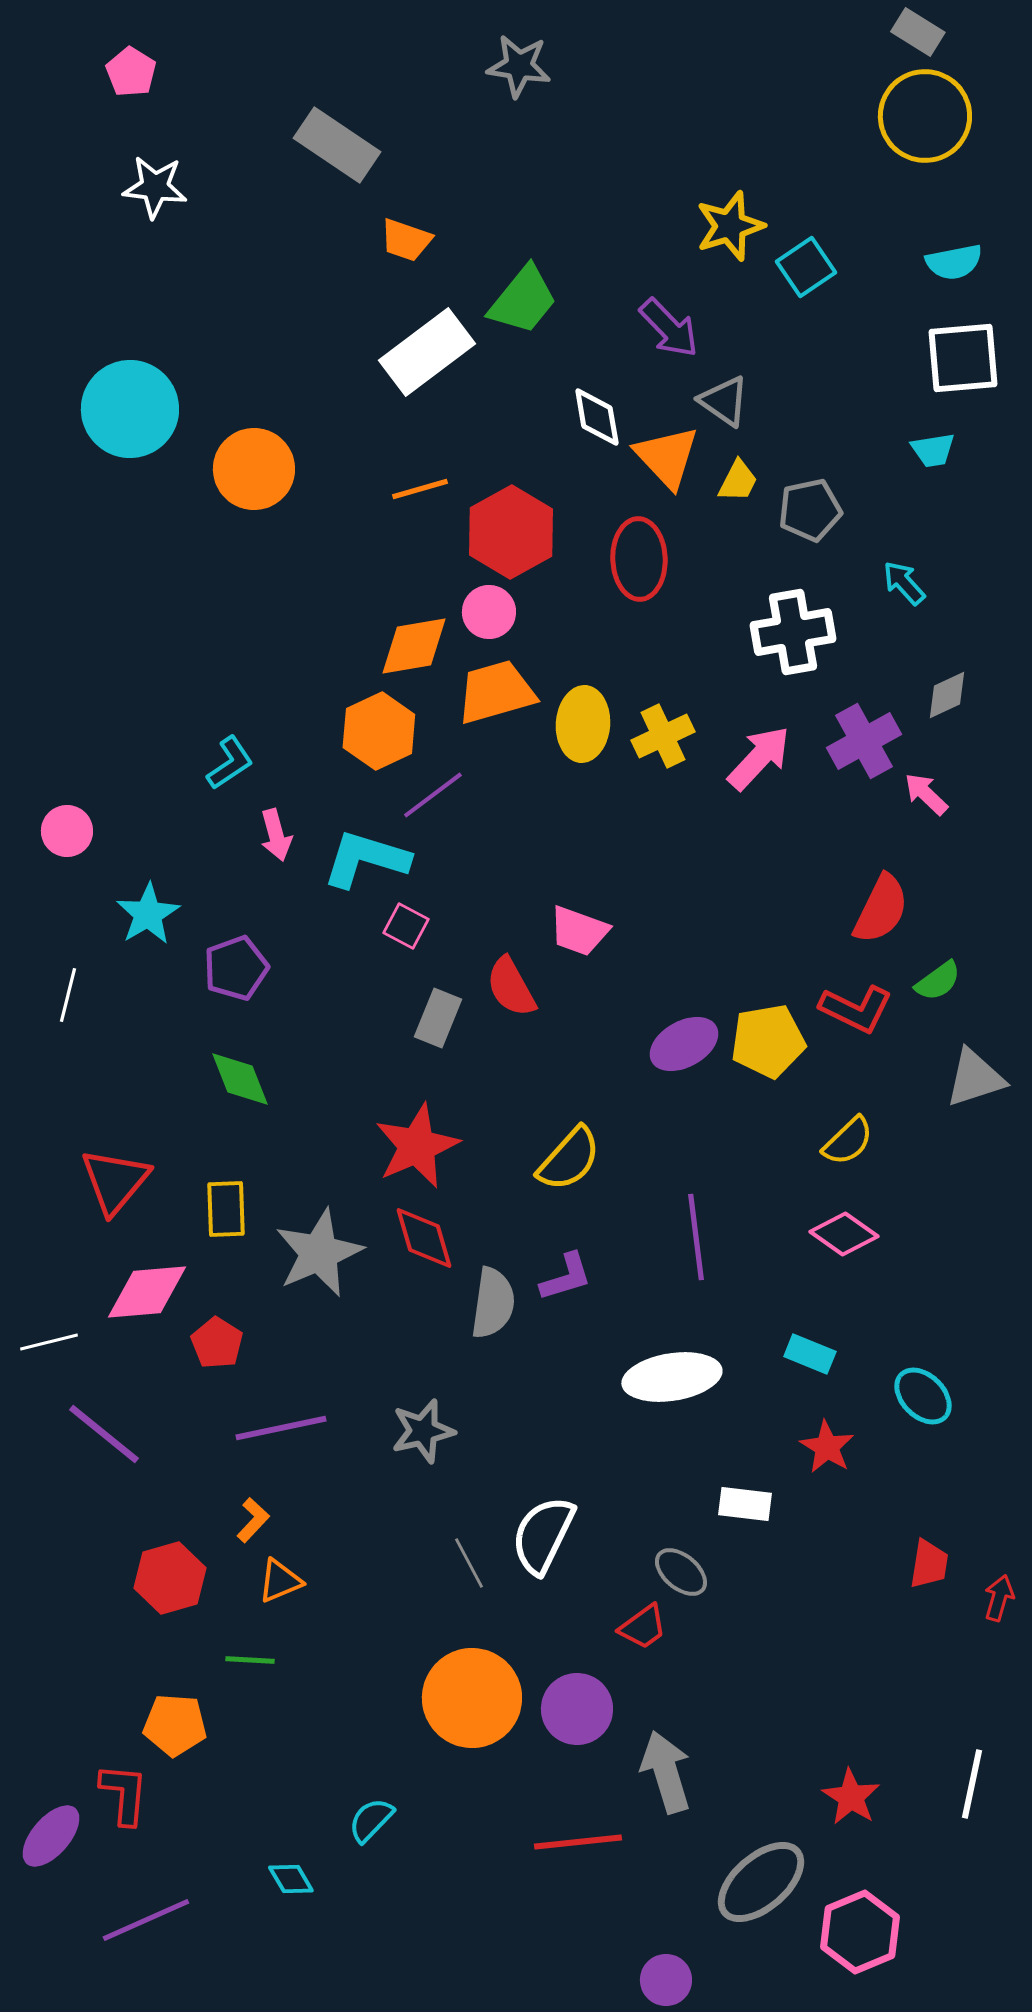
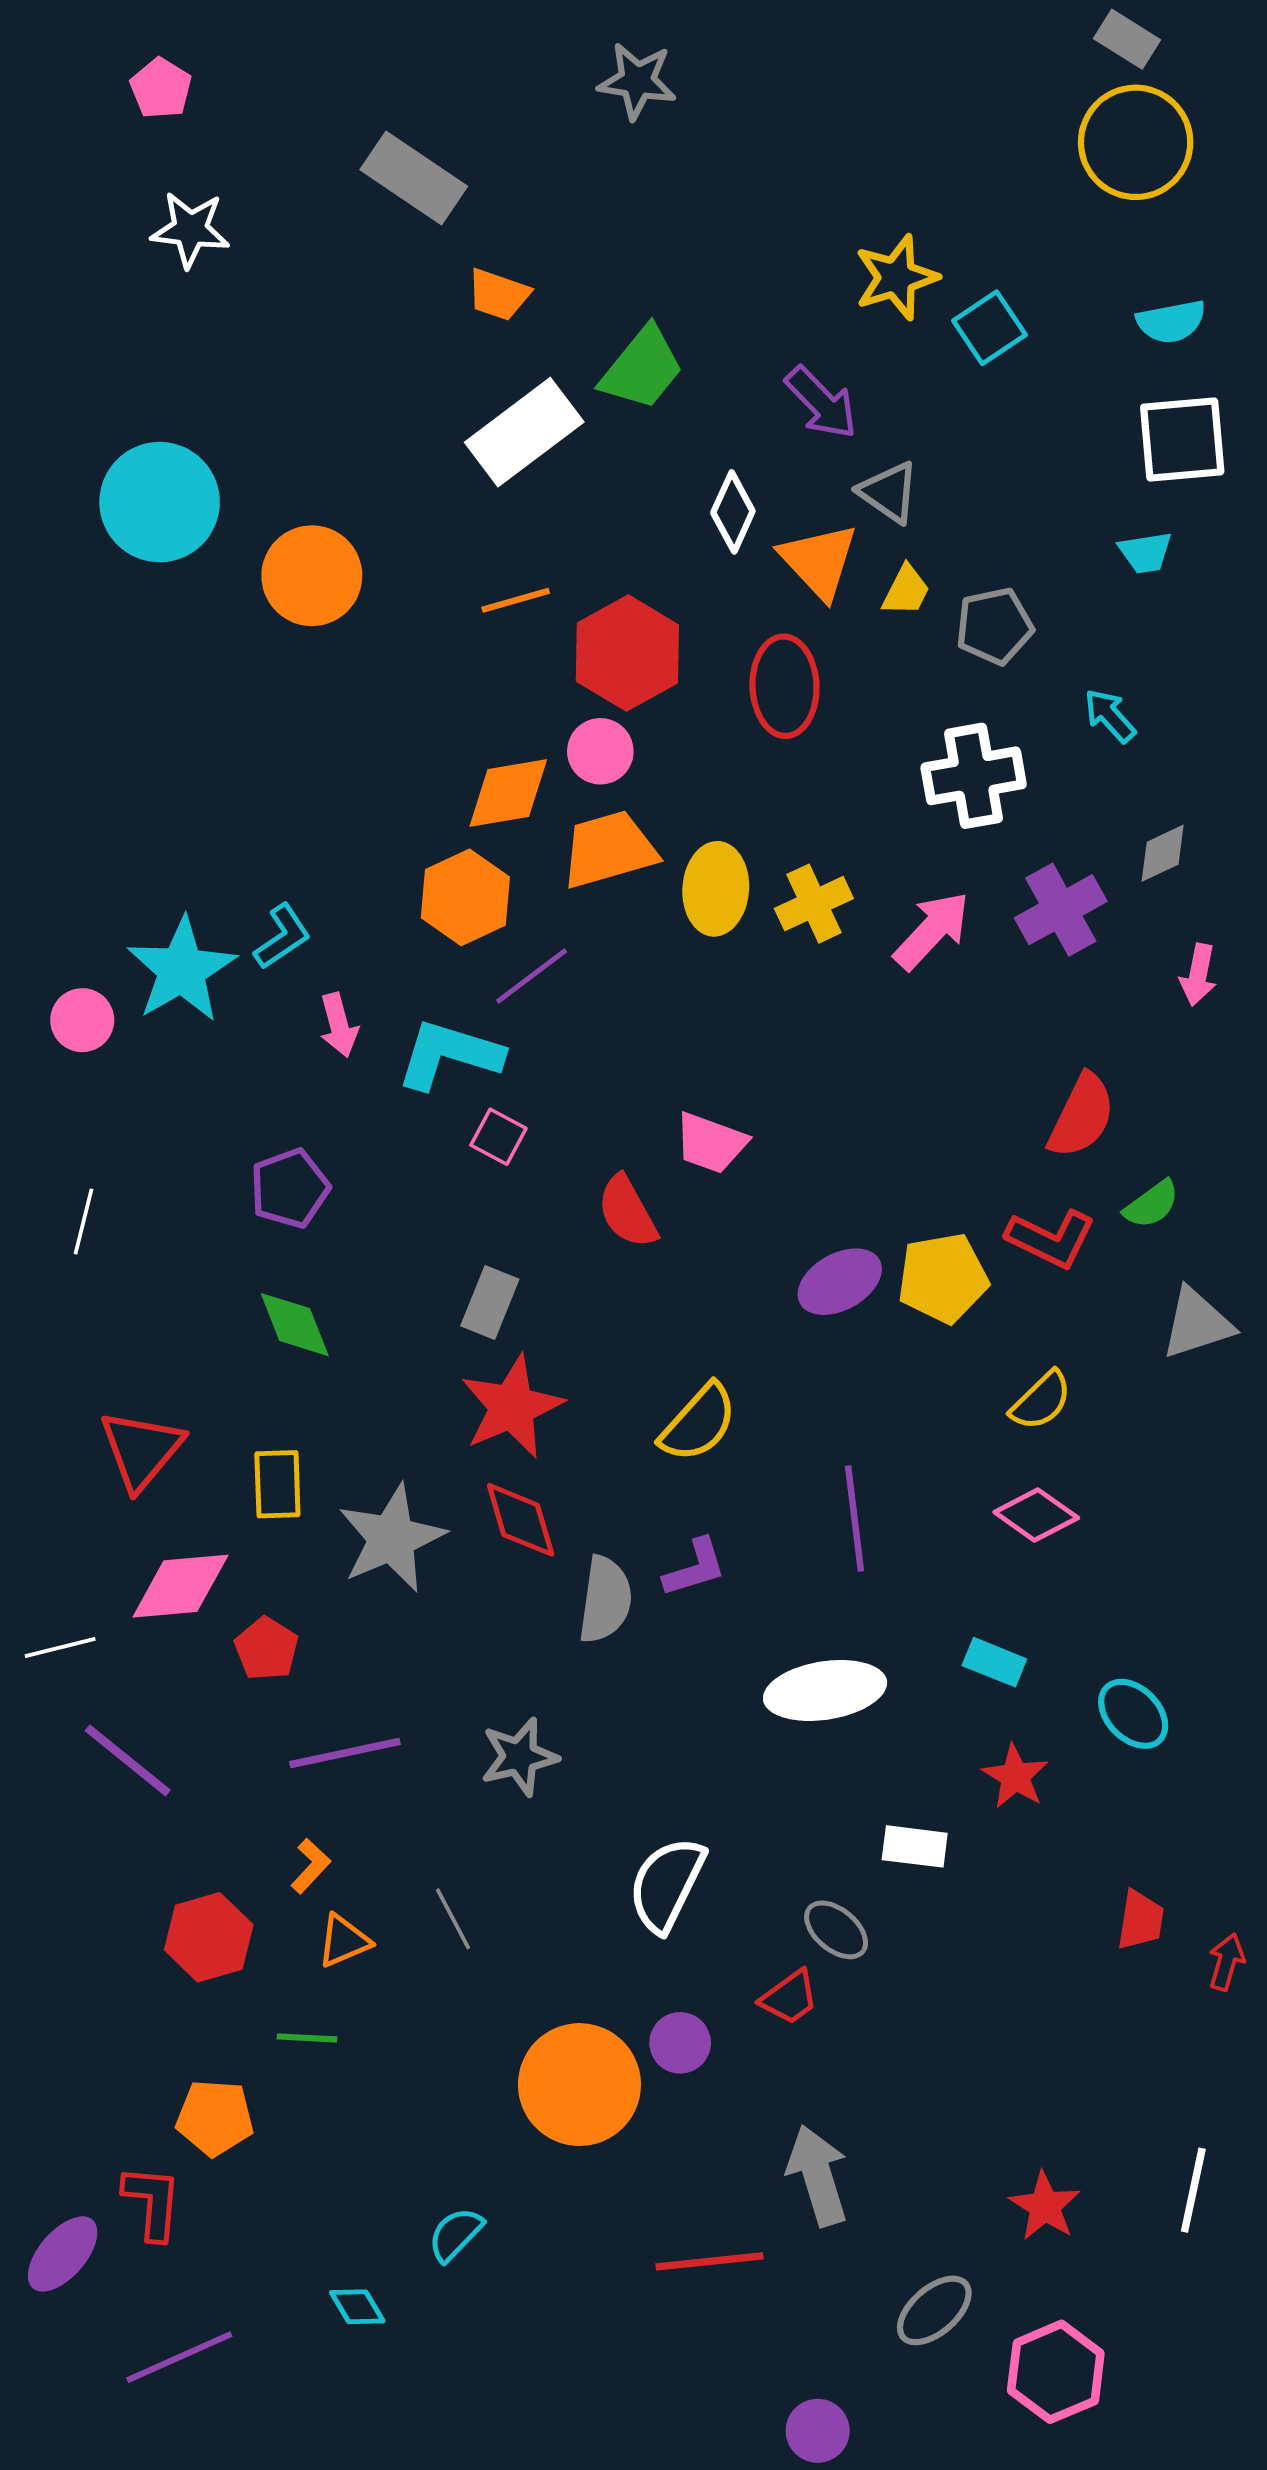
white diamond: (597, 417) -> (733, 512), turned 34
pink arrow: (926, 794) -> (1198, 975), moved, turned -123
cyan star: (148, 914) -> (182, 970), moved, size x1.4
gray rectangle: (438, 1018) -> (490, 1303), moved
gray line: (469, 1563) -> (453, 1919), moved
purple circle: (577, 1709) -> (680, 2043), moved, size x0.7
gray ellipse: (761, 1882) -> (934, 2310), size x0.7

